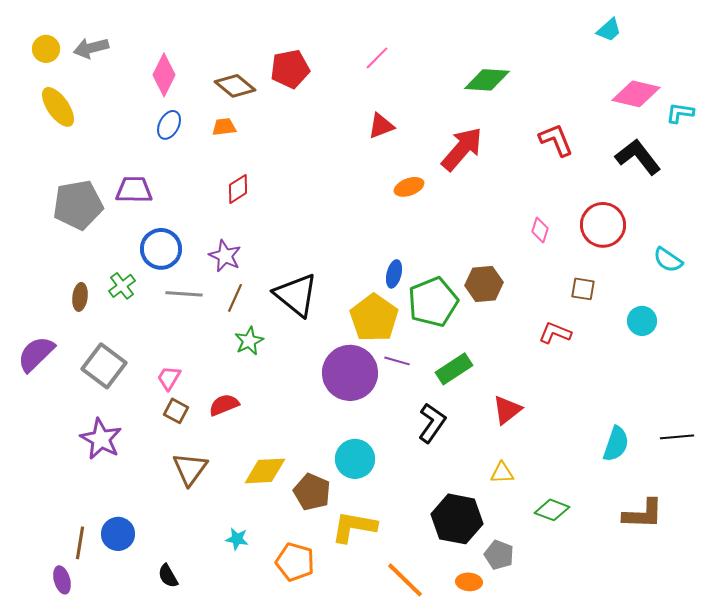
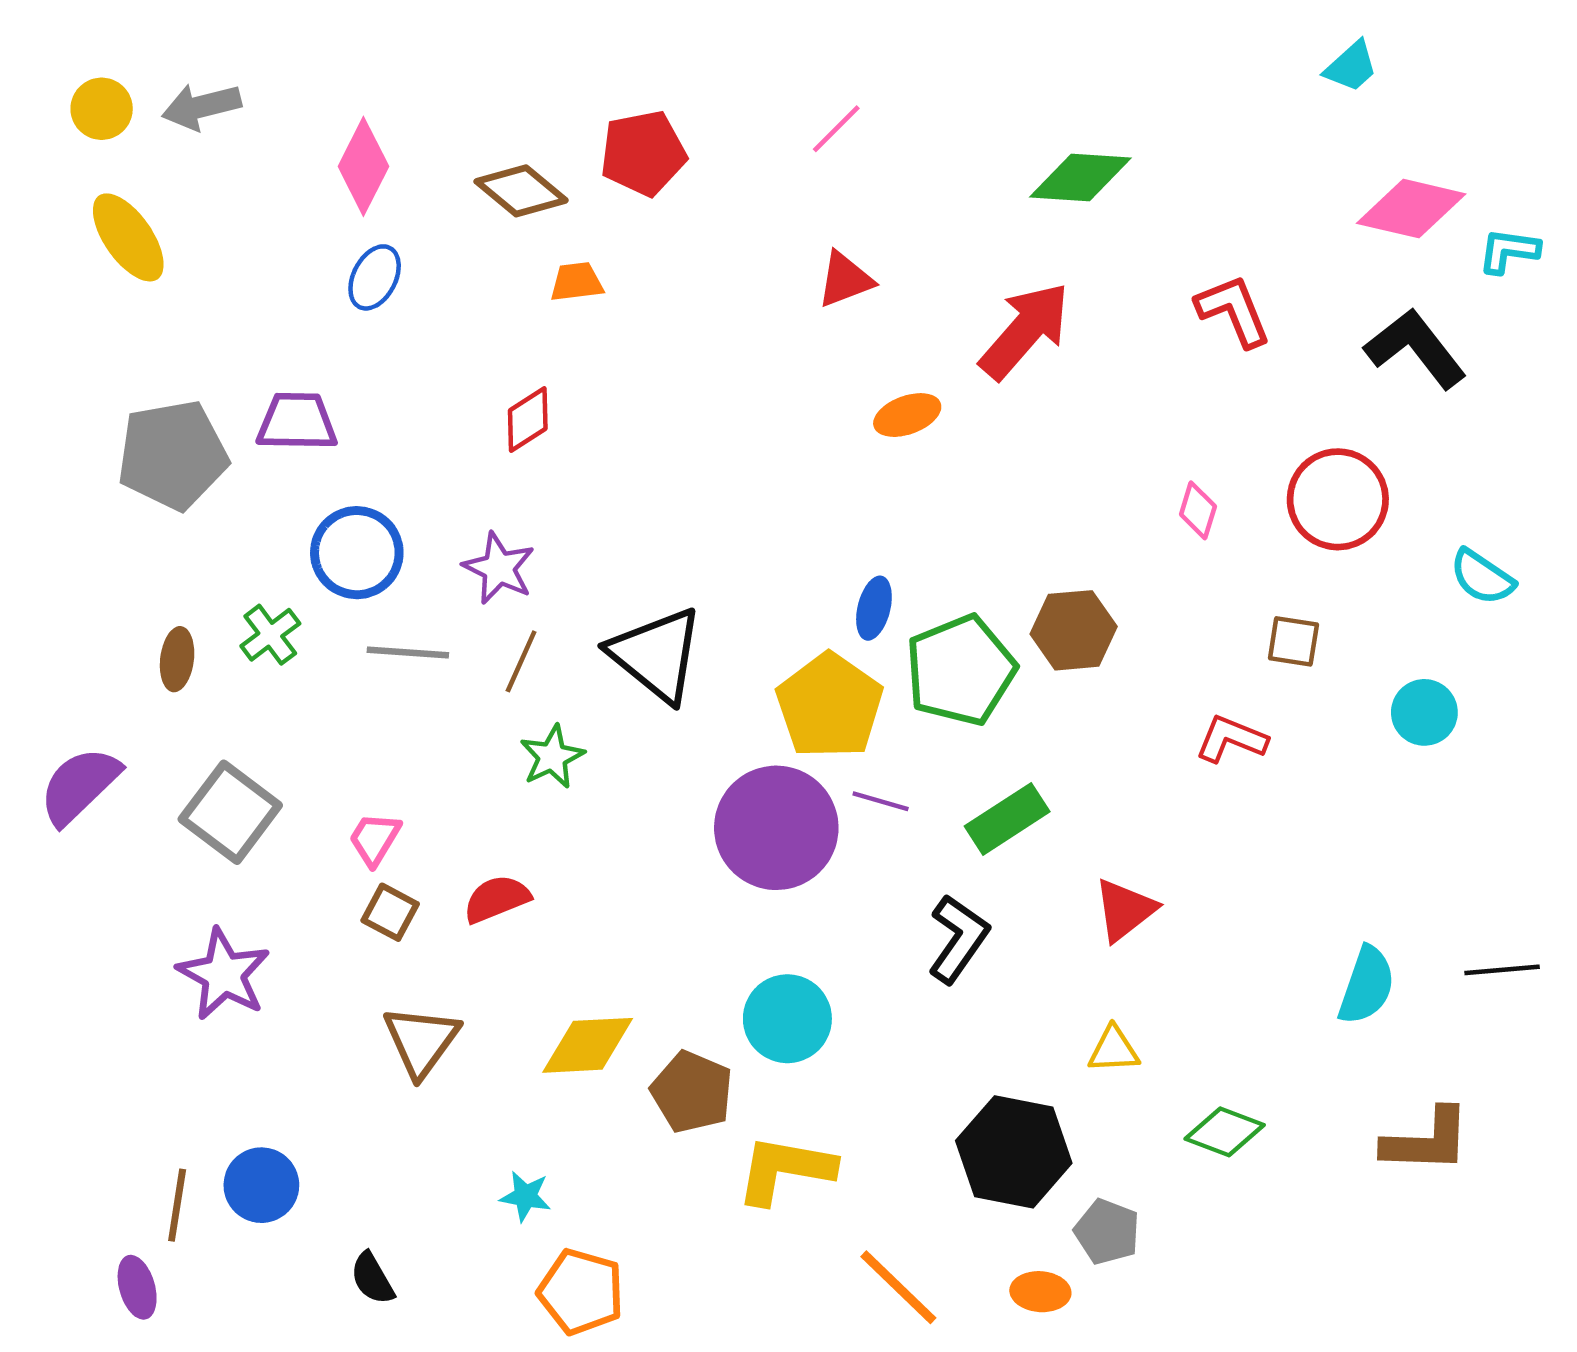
orange trapezoid: (224, 127) -> (577, 282), moved
orange pentagon: (295, 562) -> (581, 1292), moved

